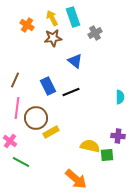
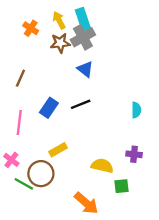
gray cross: (95, 33) -> (83, 37), moved, size x1.5
brown line: (15, 80) -> (20, 78), moved
blue rectangle: (48, 86) -> (49, 108), moved, turned 60
brown circle: (36, 118) -> (41, 174), moved
green square: (107, 155) -> (122, 186), moved

